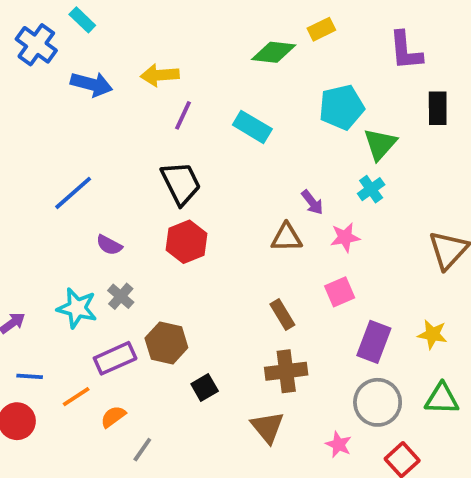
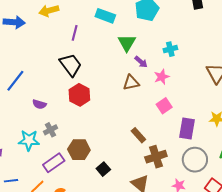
purple line: (183, 115) -> (75, 33), moved
cyan rectangle: (252, 127) -> (105, 16), moved
green triangle: (380, 144) -> (127, 43), moved
cyan cross: (371, 189) -> (170, 49), turned 32
gray cross: (121, 296) -> (50, 130), turned 32
brown rectangle: (282, 315) -> (138, 135), moved
brown cross: (286, 371) -> (156, 157), moved

